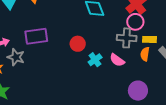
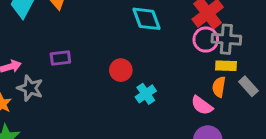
purple rectangle: (36, 36) -> (60, 58), size x0.6
gray cross: (127, 38) -> (226, 39), moved
pink semicircle: (117, 60) -> (202, 105), moved

